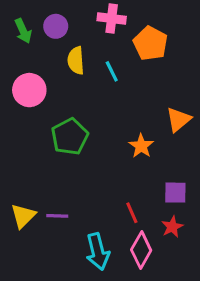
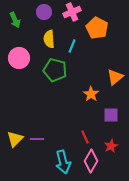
pink cross: (112, 19) -> (72, 12), turned -30
purple circle: (56, 26) -> (44, 12), moved
cyan line: (112, 71) -> (72, 46), turned 48
green pentagon: (70, 137) -> (55, 70), moved, turned -30
purple square: (175, 193) -> (111, 115), moved

